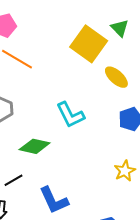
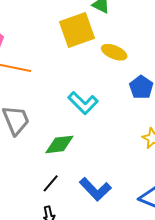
yellow square: (89, 44) -> (77, 30), turned -36

